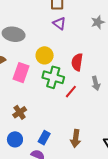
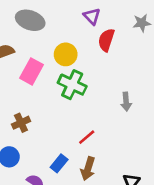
red semicircle: (77, 62) -> (106, 40), moved
red line: (71, 92) -> (87, 137), moved
blue rectangle: (44, 138) -> (59, 163), moved

